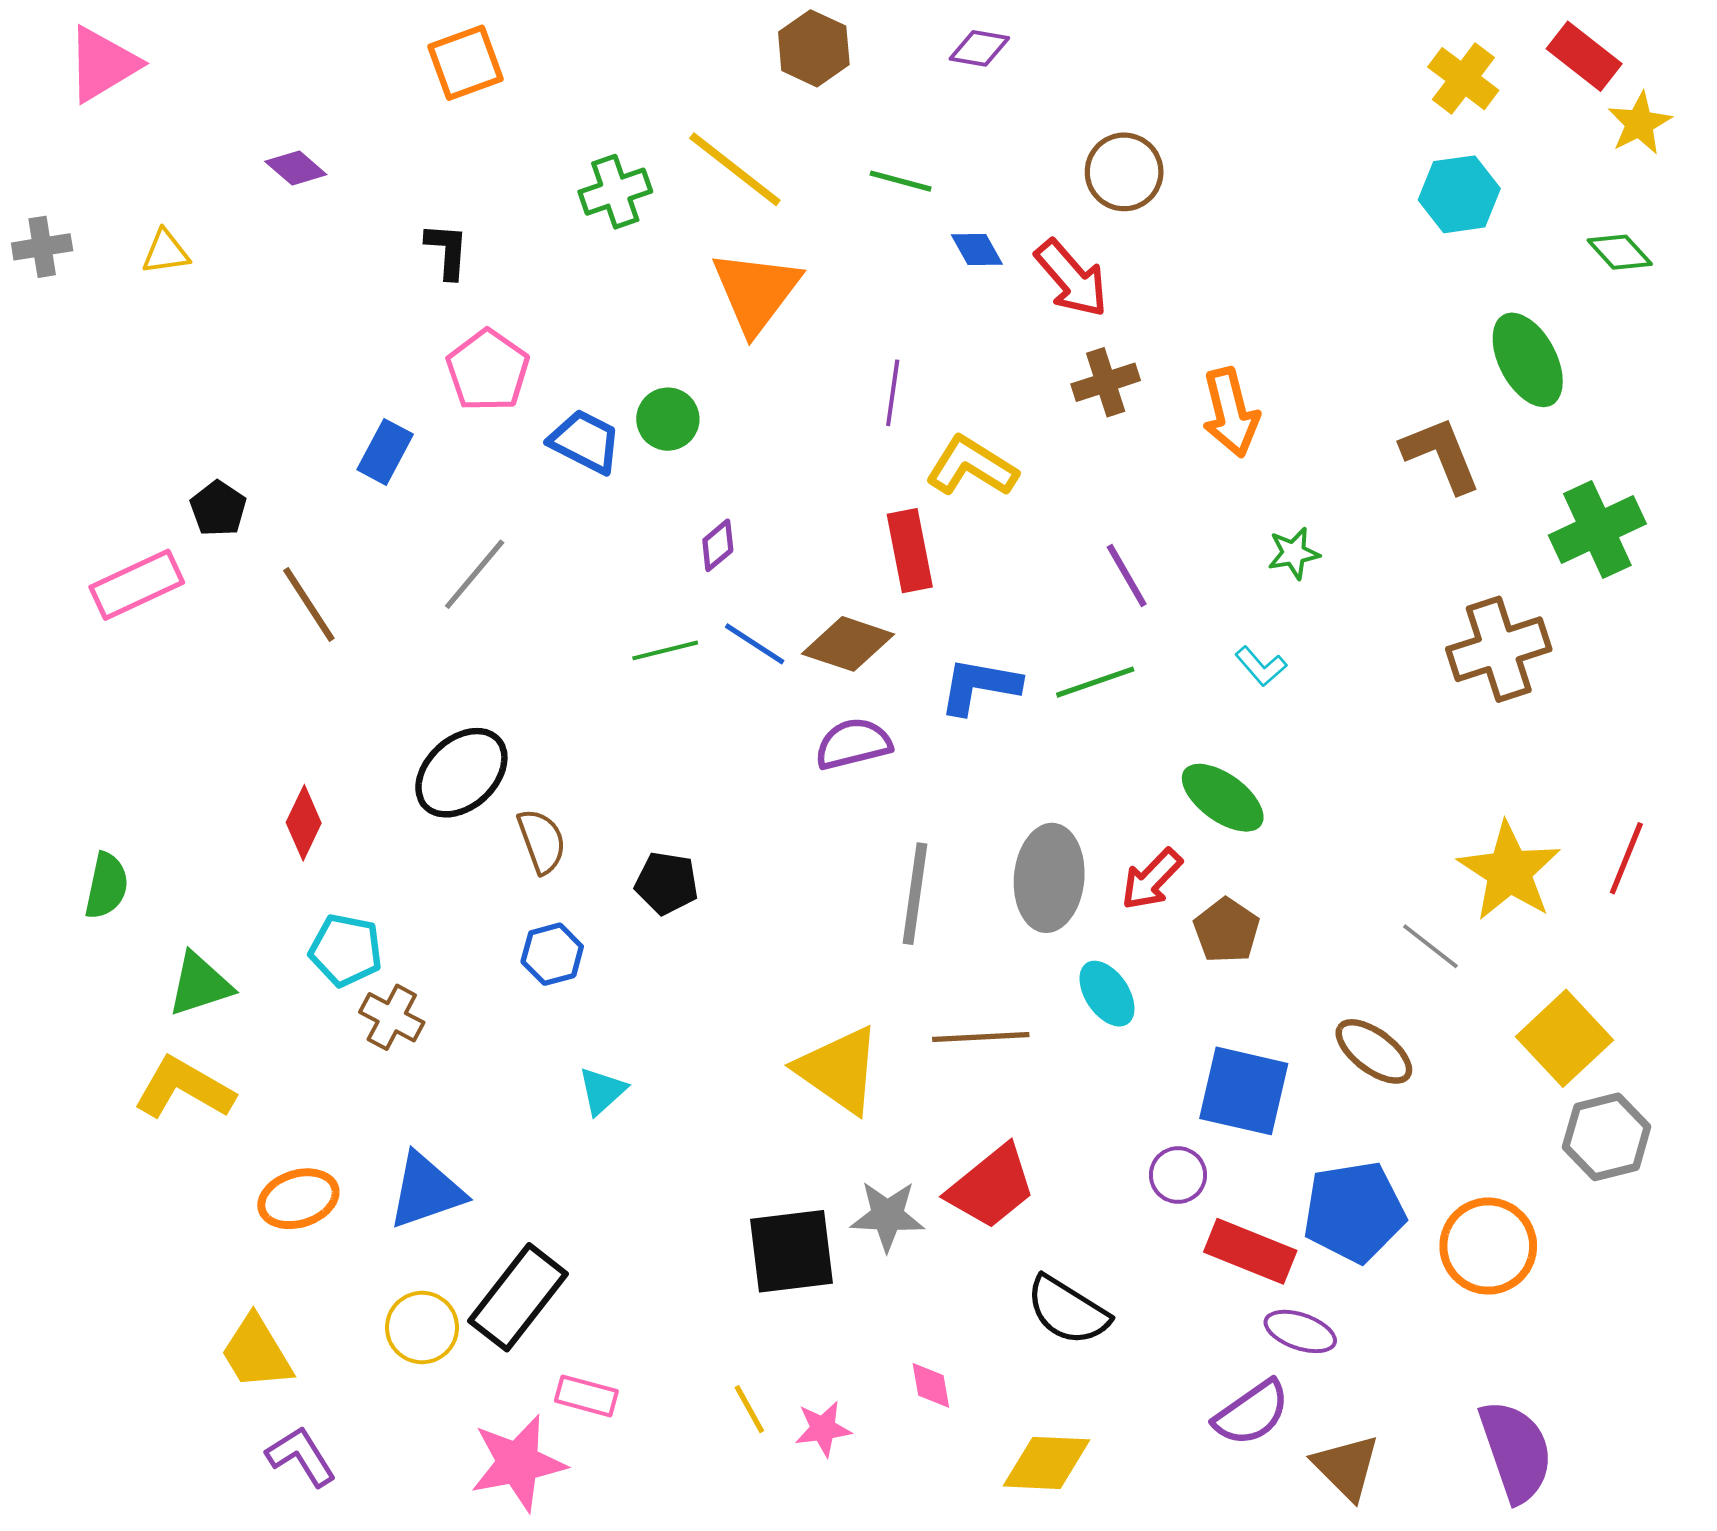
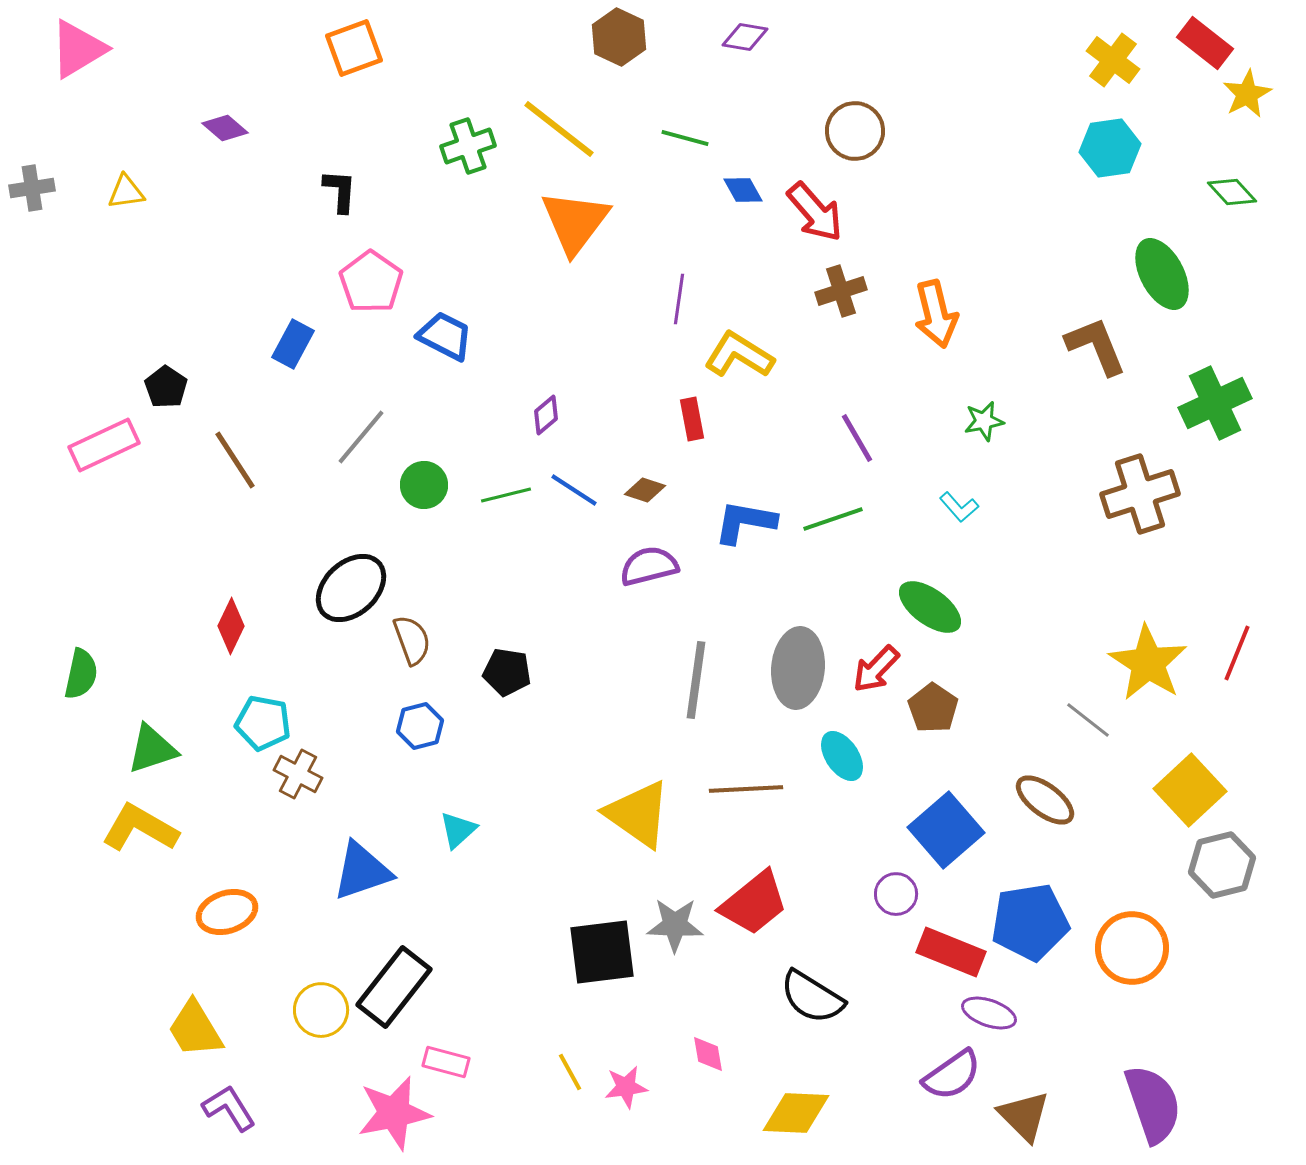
green circle: (668, 419) -> (424, 485), moved
red rectangle: (910, 551) -> (692, 419), size x0.7
brown diamond: (848, 644) -> (645, 490), size x0.6
blue square: (1244, 1091) -> (946, 830), turned 36
blue triangle: (426, 1191) -> (362, 871), moved

